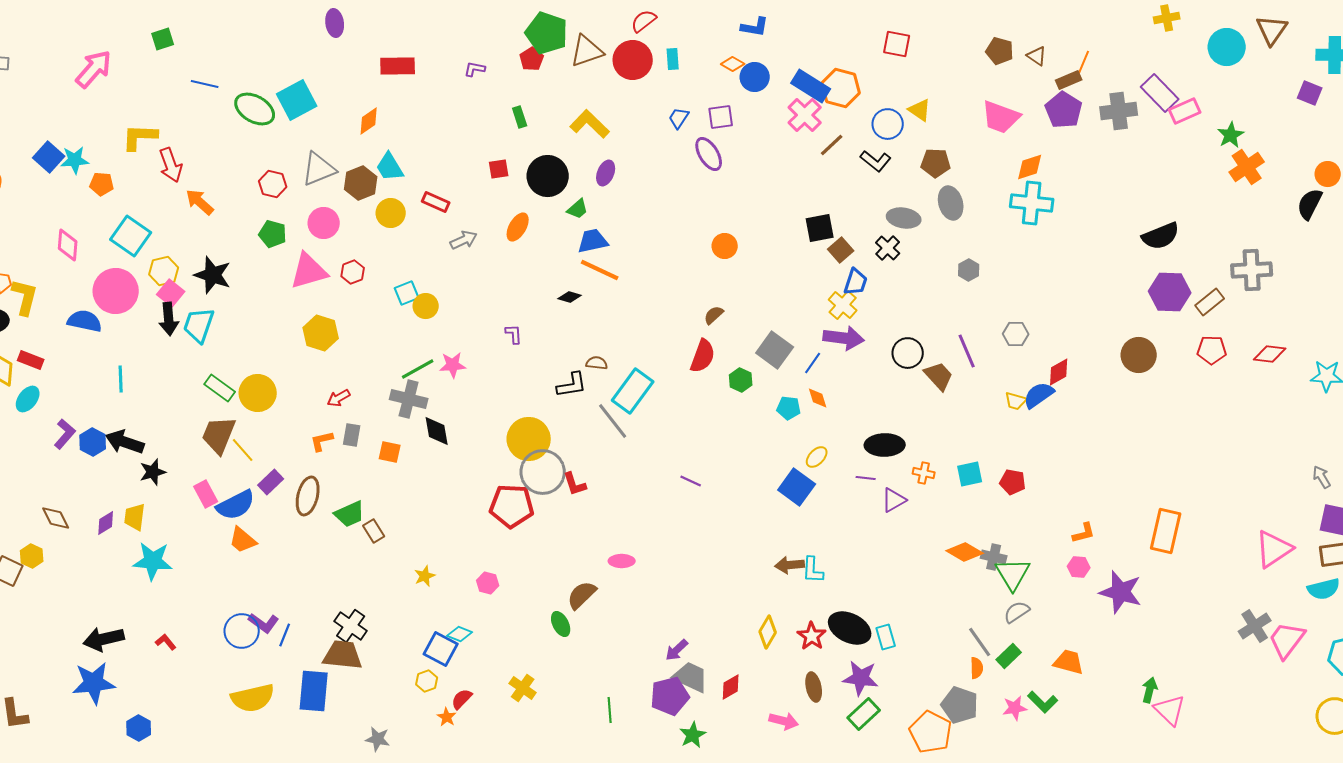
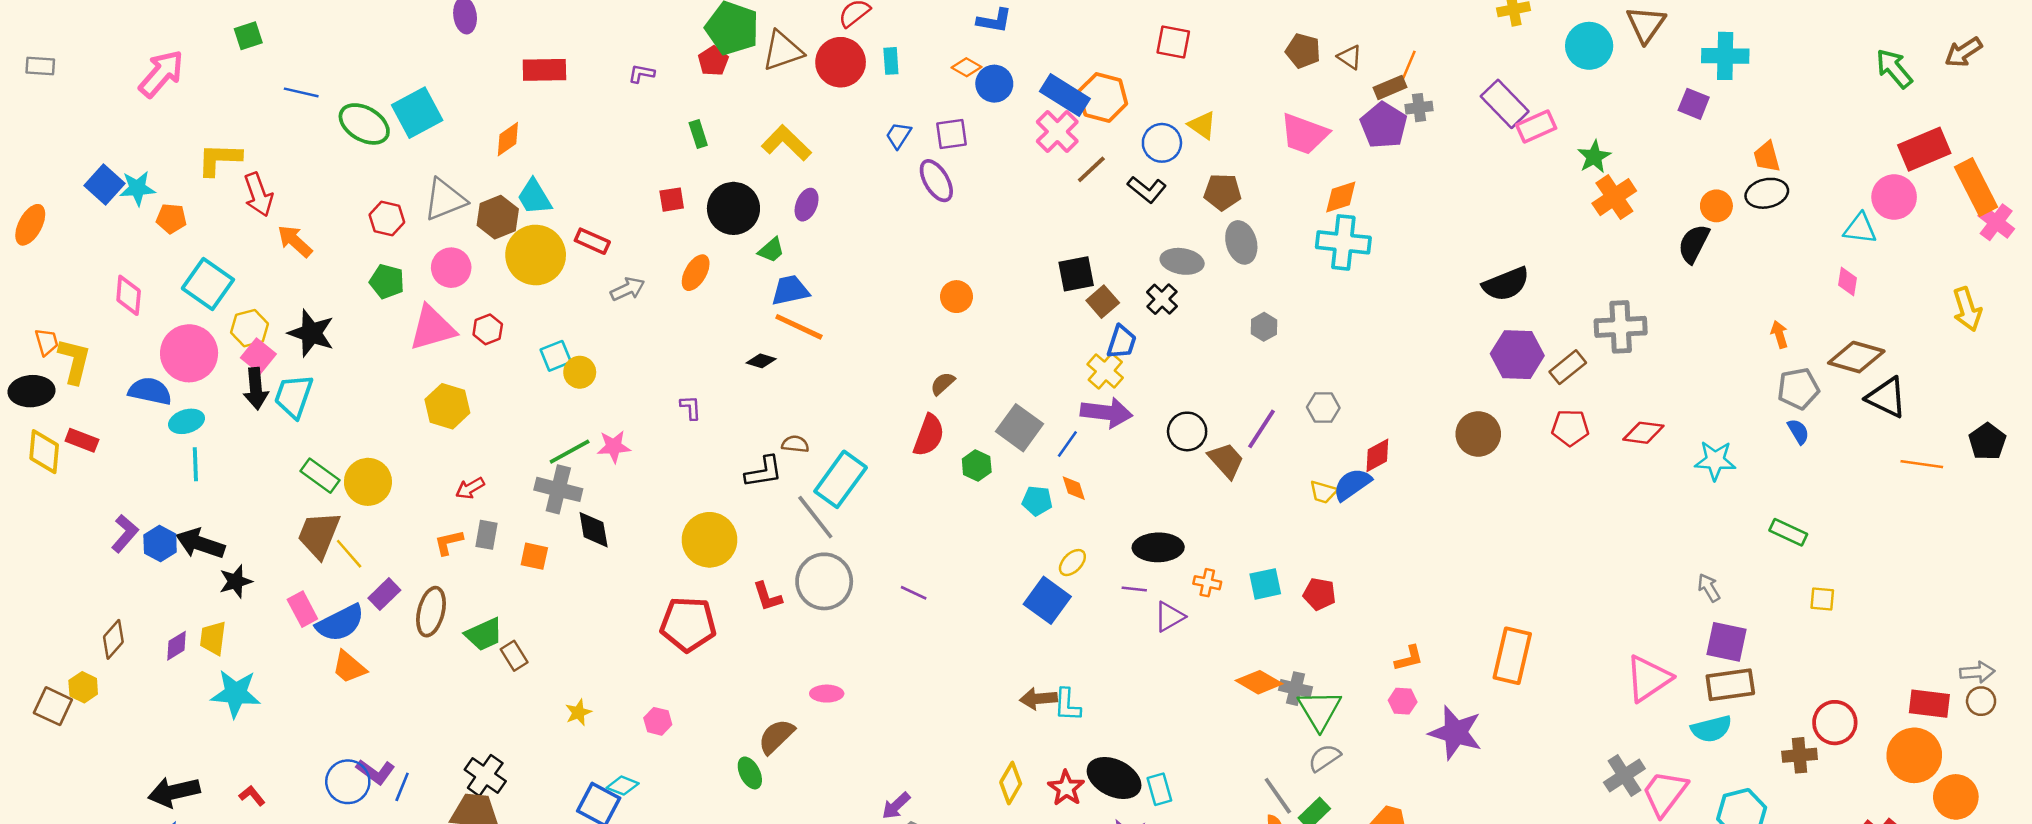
gray cross: (1119, 111) -> (1419, 108), moved, size x0.6
yellow circle: (391, 213) -> (536, 255), size x1.6
purple line: (967, 351) -> (1261, 429), turned 56
cyan ellipse: (28, 399) -> (187, 421), moved, turned 36
gray circle: (543, 472) -> (824, 581), moved
brown diamond: (56, 518) -> (113, 639), turned 68

